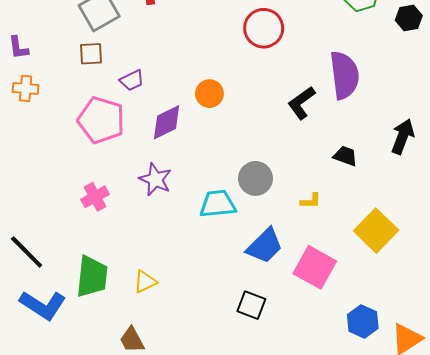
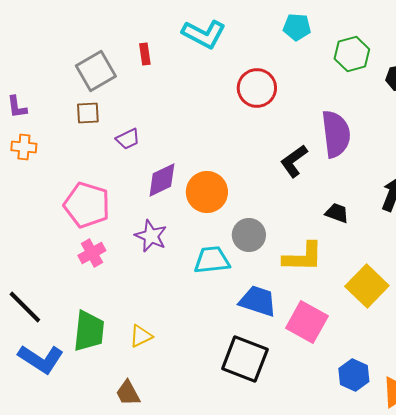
orange circle: (209, 94) -> (207, 192), moved, size x1.5
pink pentagon: (101, 120) -> (87, 205), moved
yellow L-shape: (311, 201) -> (303, 257), size x2.0
blue trapezoid: (265, 246) -> (258, 301), turned -117
black square: (251, 305) -> (245, 359), size x1.6

